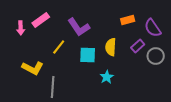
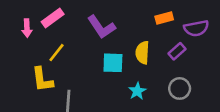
purple semicircle: (153, 28) -> (196, 28), turned -66
yellow line: (59, 47) -> (56, 53), moved
gray circle: (156, 56) -> (180, 88), moved
yellow L-shape: (33, 68) -> (42, 80), turned 55

